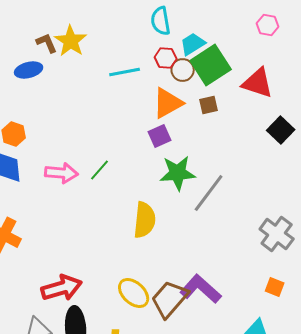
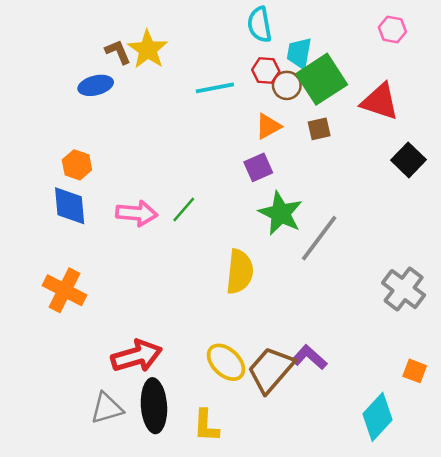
cyan trapezoid: (193, 44) -> (299, 53), turned -48
orange triangle: (168, 103) -> (268, 126), size x0.7
green star: (178, 173) -> (281, 213), turned 30
orange square: (275, 287) -> (415, 371), moved
purple L-shape: (201, 289) -> (309, 357), size x0.7

